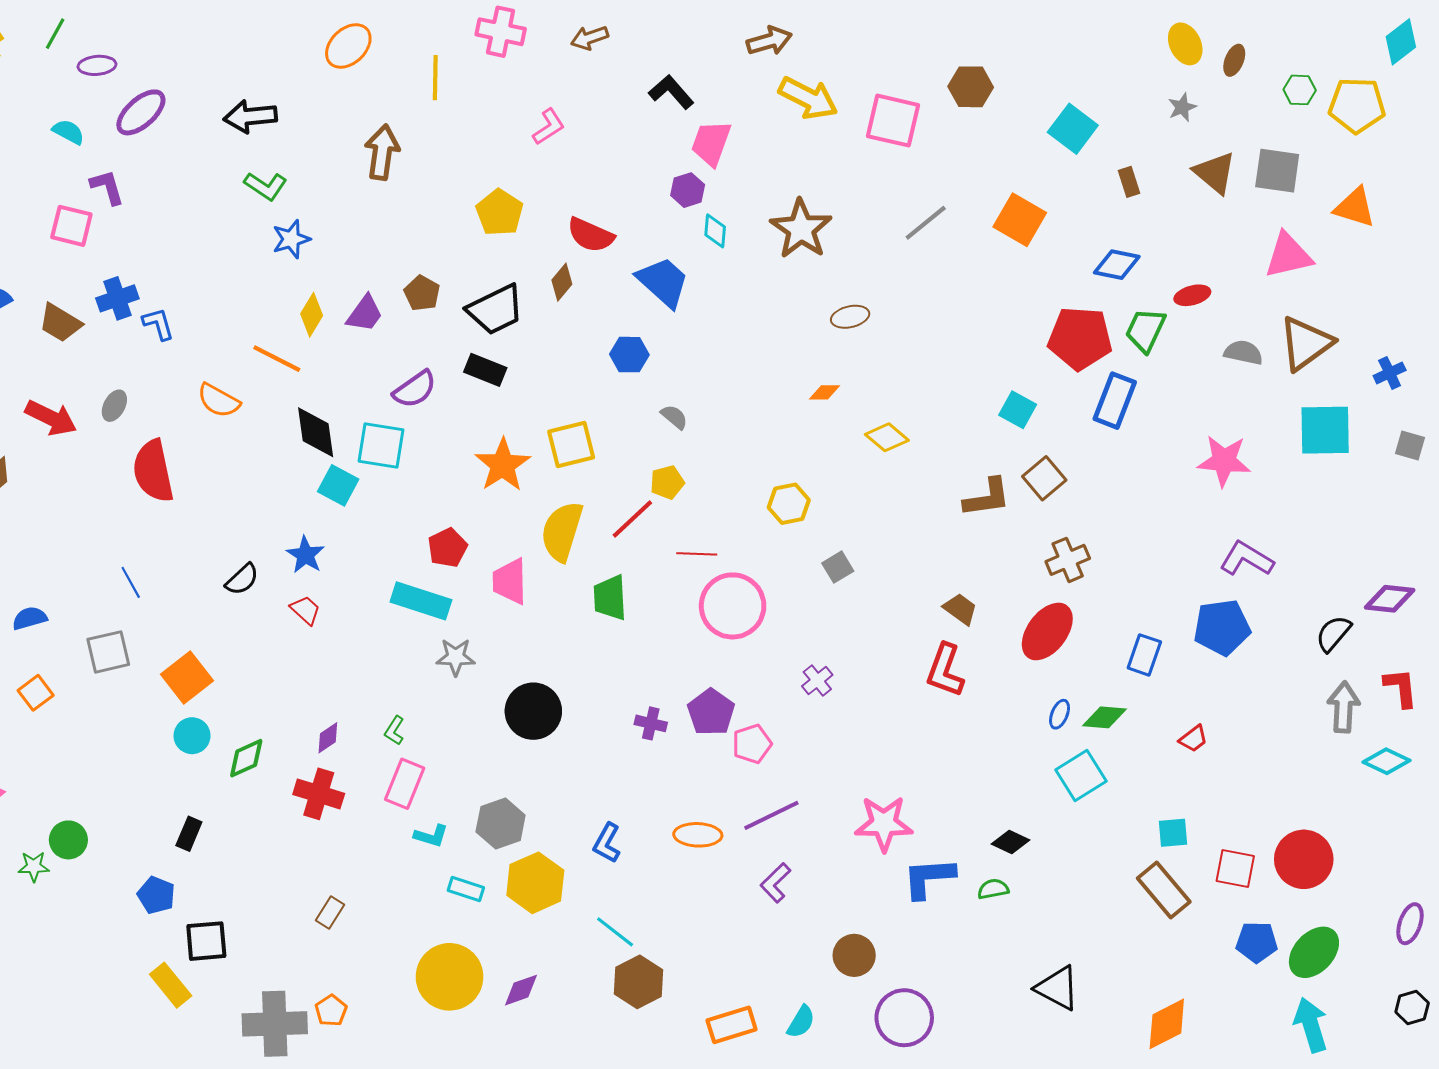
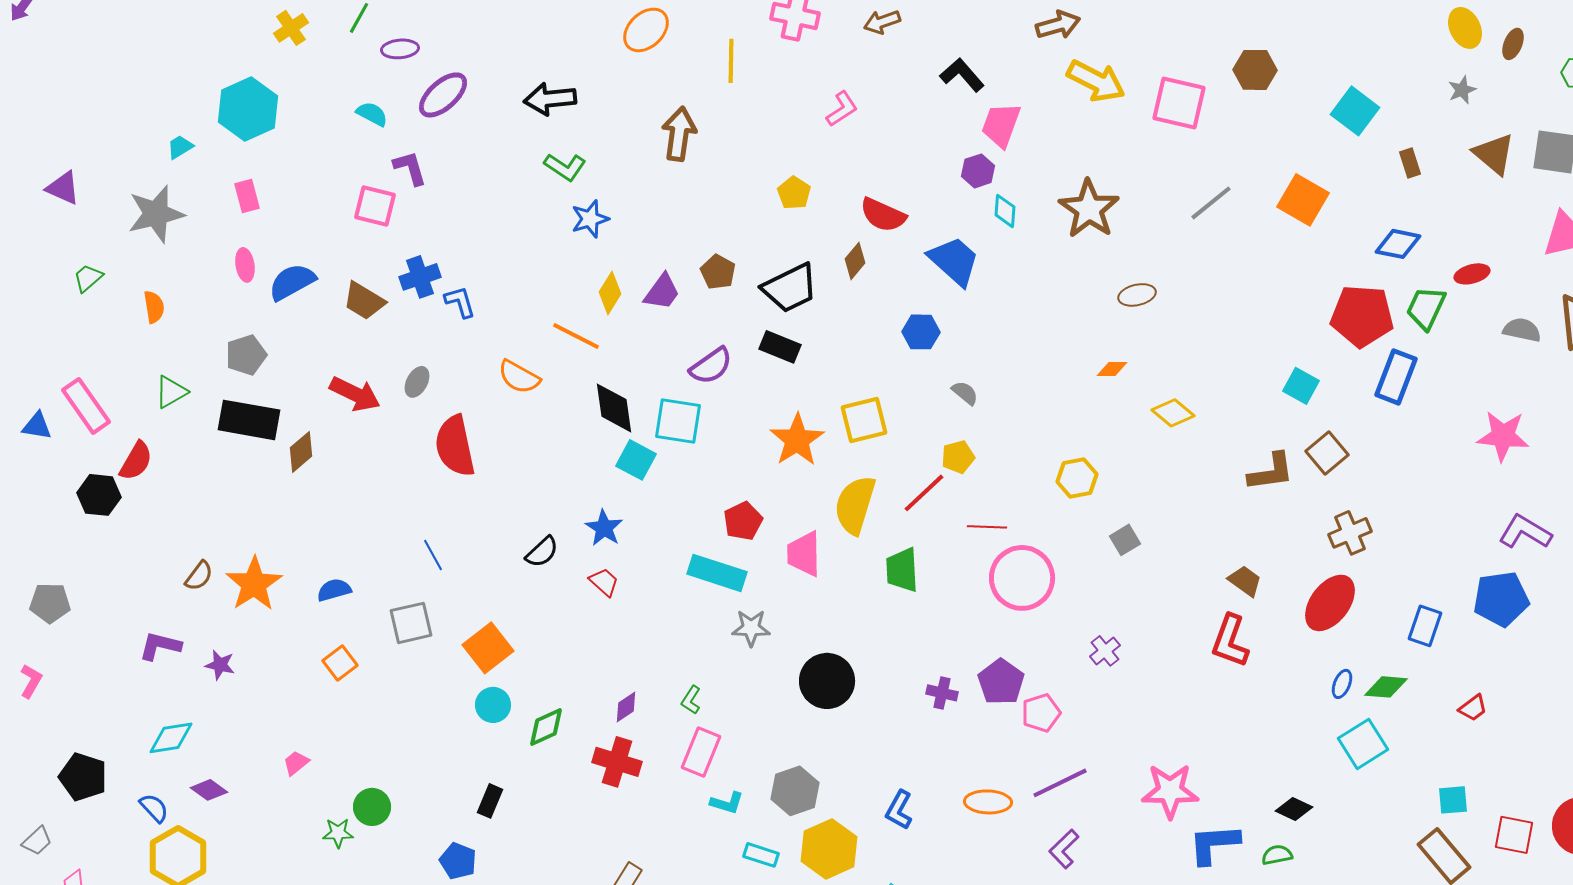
yellow pentagon: (500, 213) -> (794, 193), size x0.7

